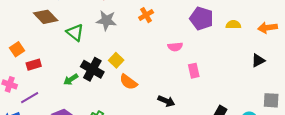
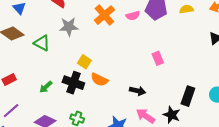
orange cross: (146, 15) -> (104, 15), size x1.5
pink semicircle: (175, 47) -> (133, 16), moved
black cross: (92, 69) -> (73, 83), moved

